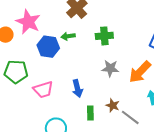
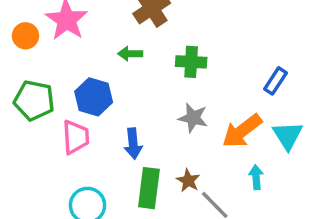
blue hexagon: (48, 47) -> (94, 97), moved
pink trapezoid: (43, 90) -> (76, 137), turned -85
green rectangle: (90, 113) -> (149, 188), size x1.6

